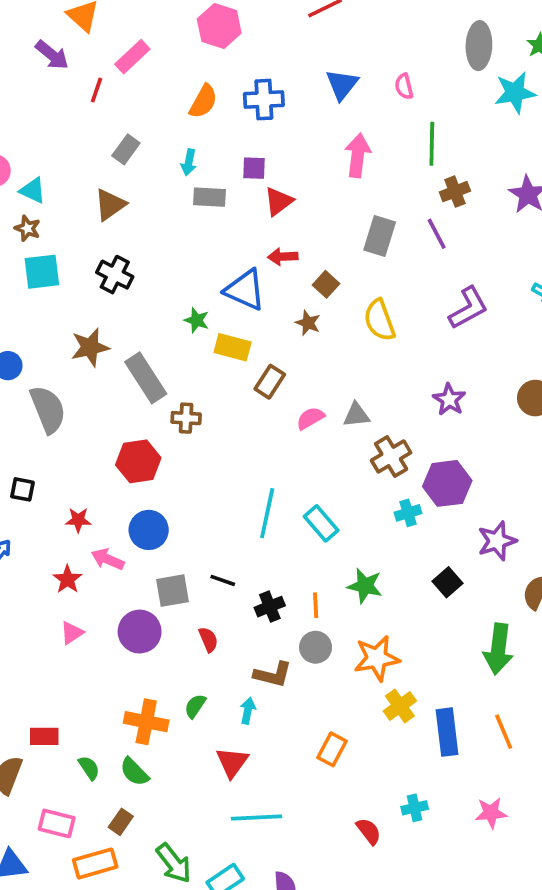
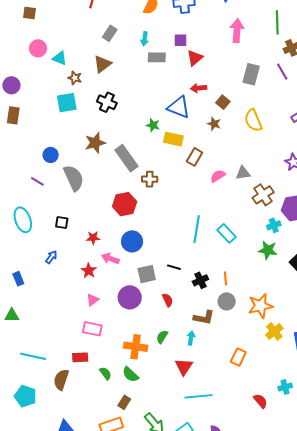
brown star: (27, 228) -> (75, 78), moved
green star: (365, 586) -> (268, 250), moved
pink rectangle: (57, 823) -> (92, 329), moved

